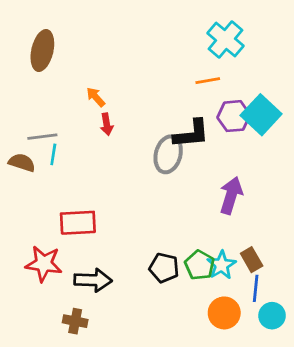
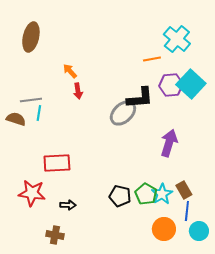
cyan cross: (226, 40) -> (177, 39), moved
gray ellipse: (168, 154) -> (123, 113), turned 32
black arrow: (93, 280) -> (68, 205), size x0.6

